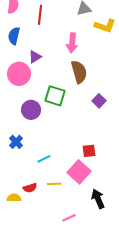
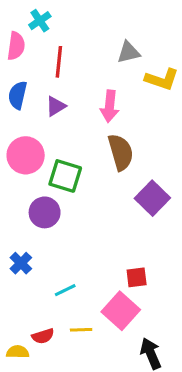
purple triangle: (35, 57) -> (56, 106), moved
green square: (55, 96) -> (65, 176), moved
purple square: (99, 101) -> (152, 198), size x1.5

